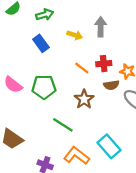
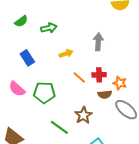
yellow arrow: (75, 35) -> (66, 54), moved, turned -40
blue rectangle: (41, 43) -> (27, 58), moved
brown star: (84, 99) -> (83, 115), moved

